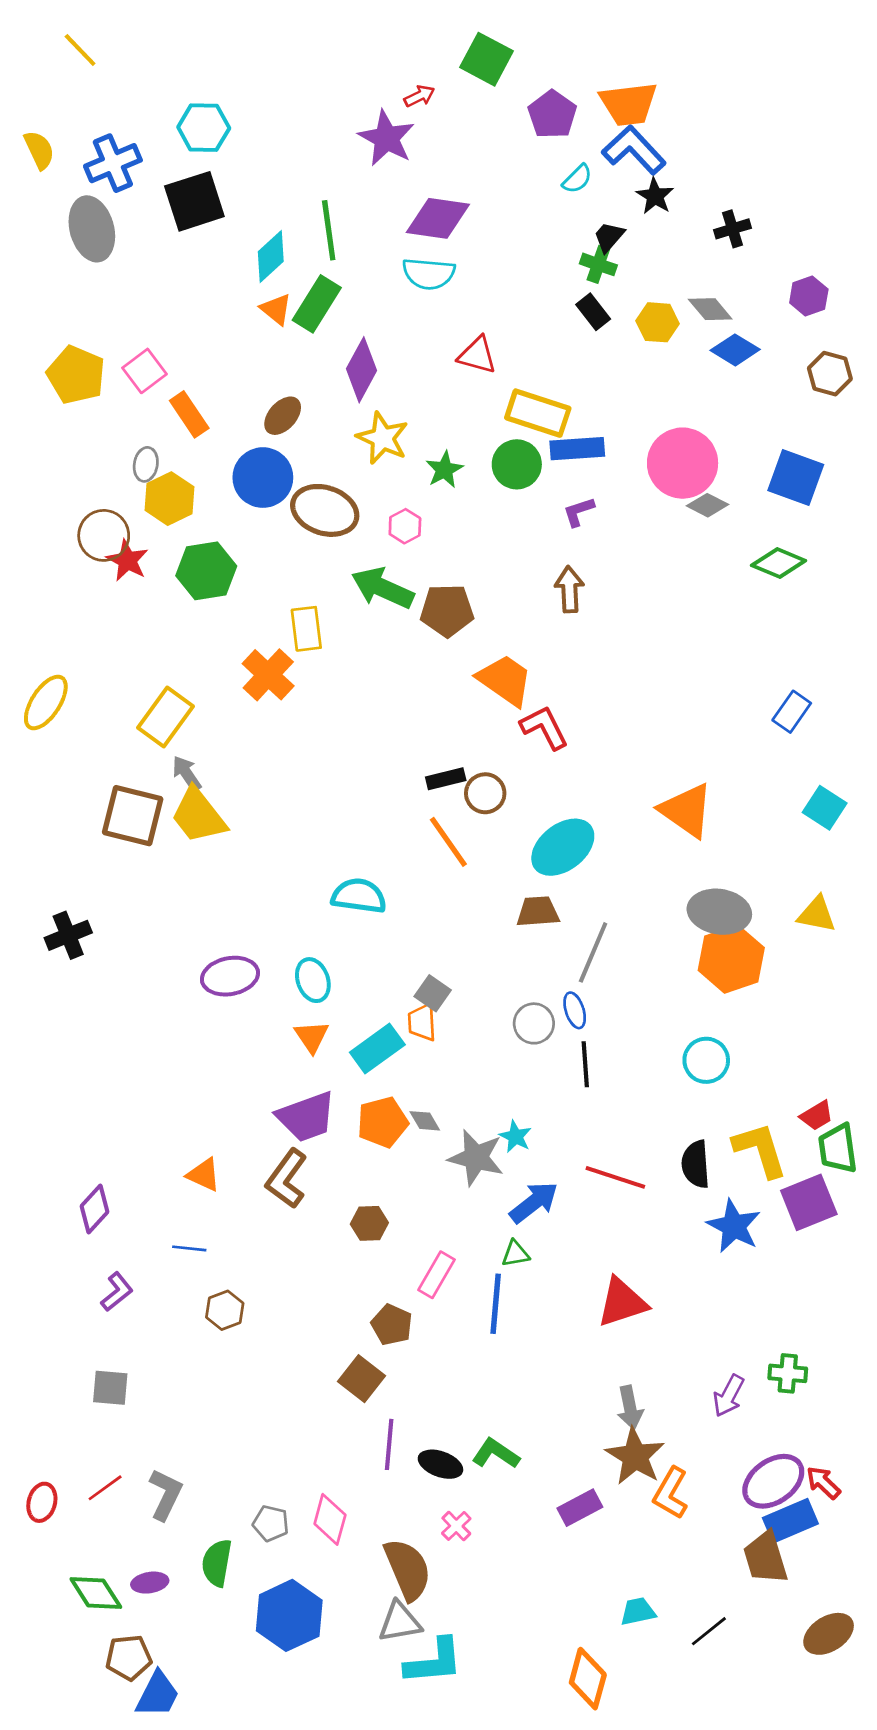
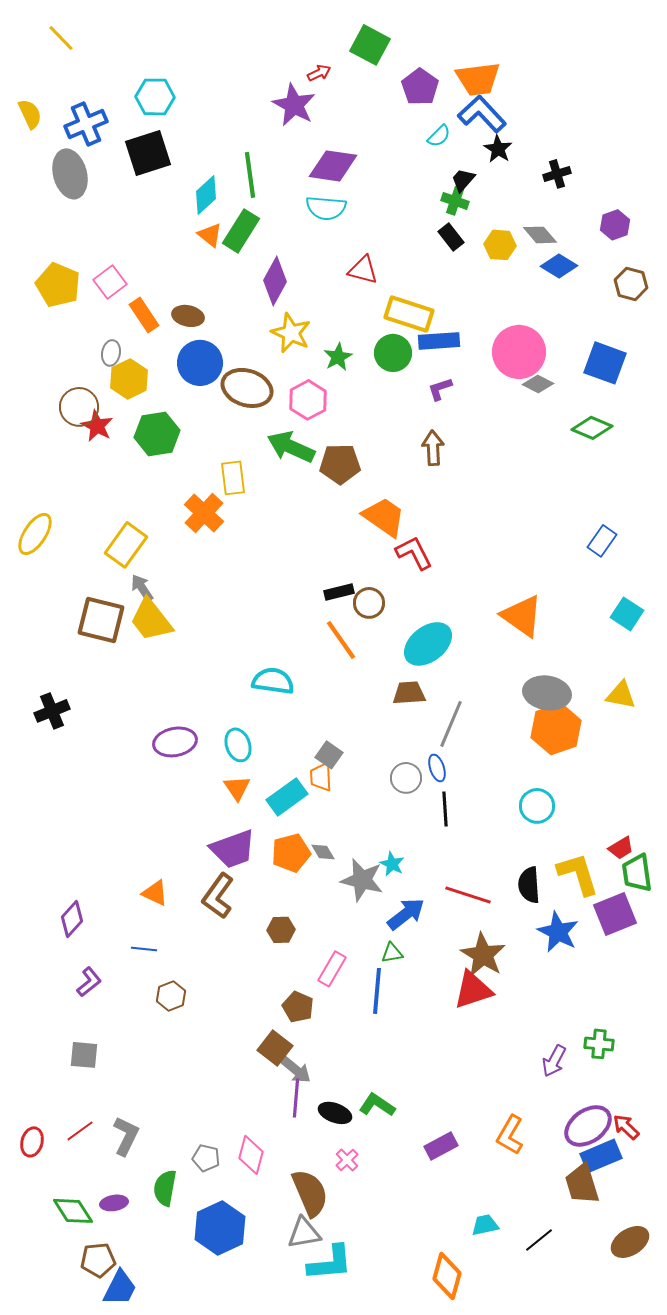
brown ellipse: (283, 416) -> (188, 316), moved, turned 60
pink hexagon: (405, 526) -> (308, 400), size x1.5
gray arrow: (630, 1408) -> (296, 1070), moved, turned -40
brown star: (635, 1456) -> (483, 955), moved

